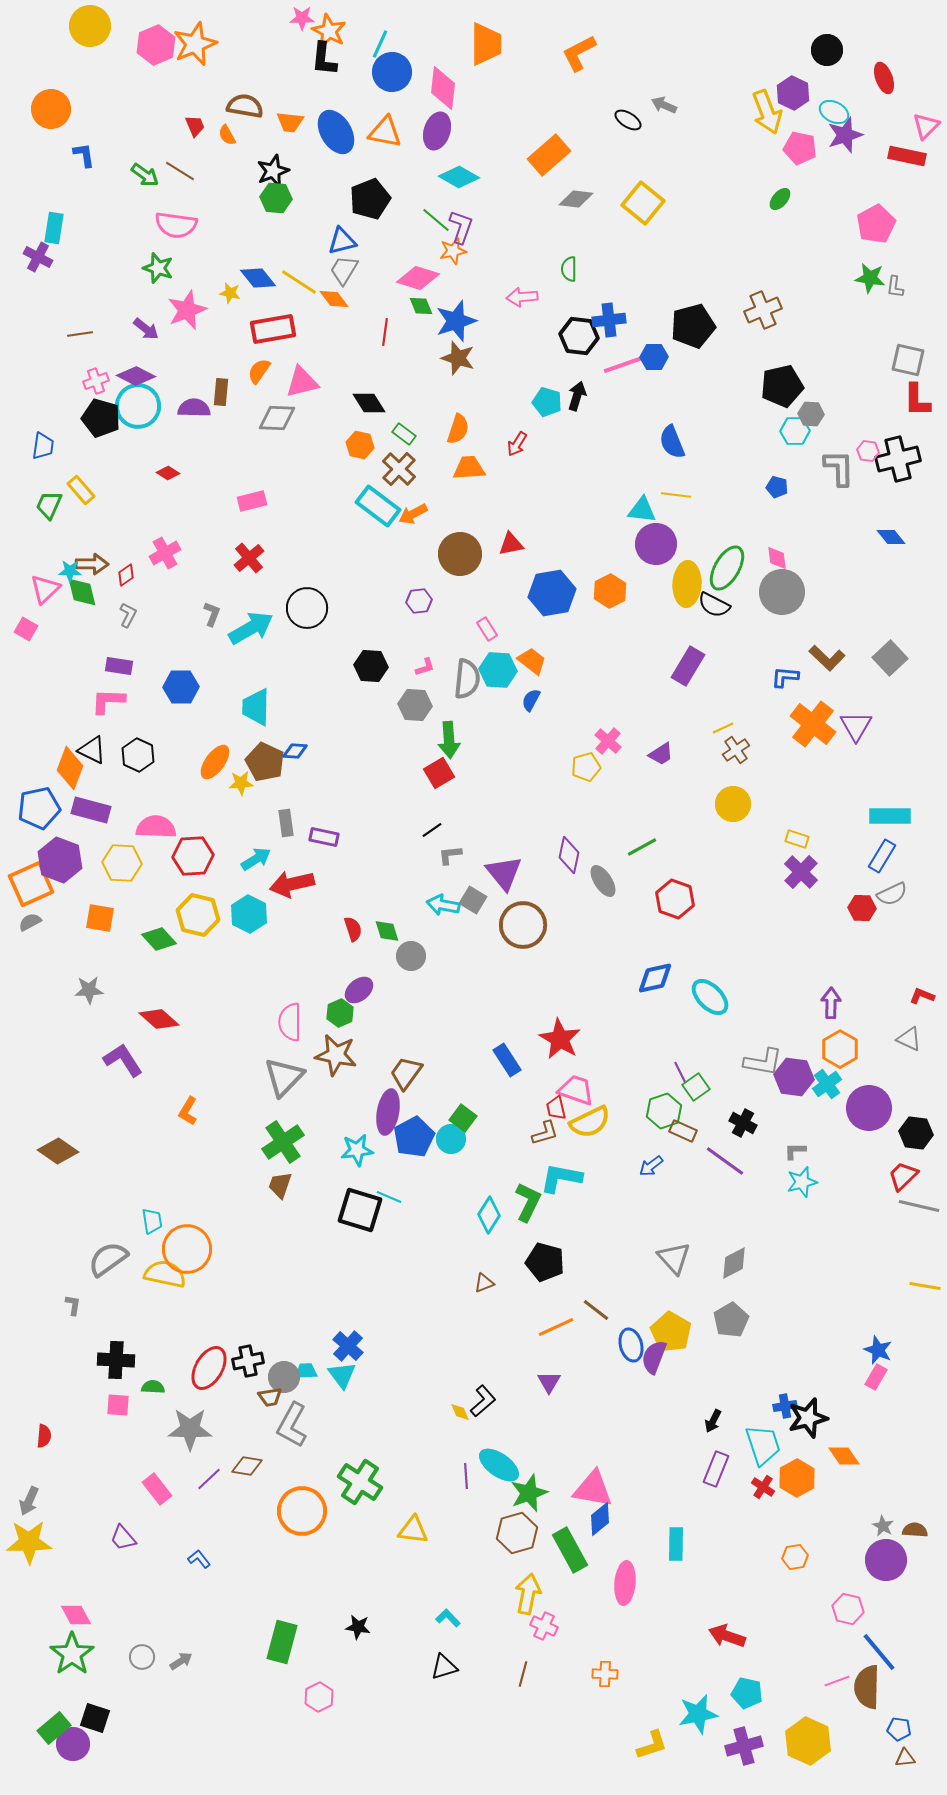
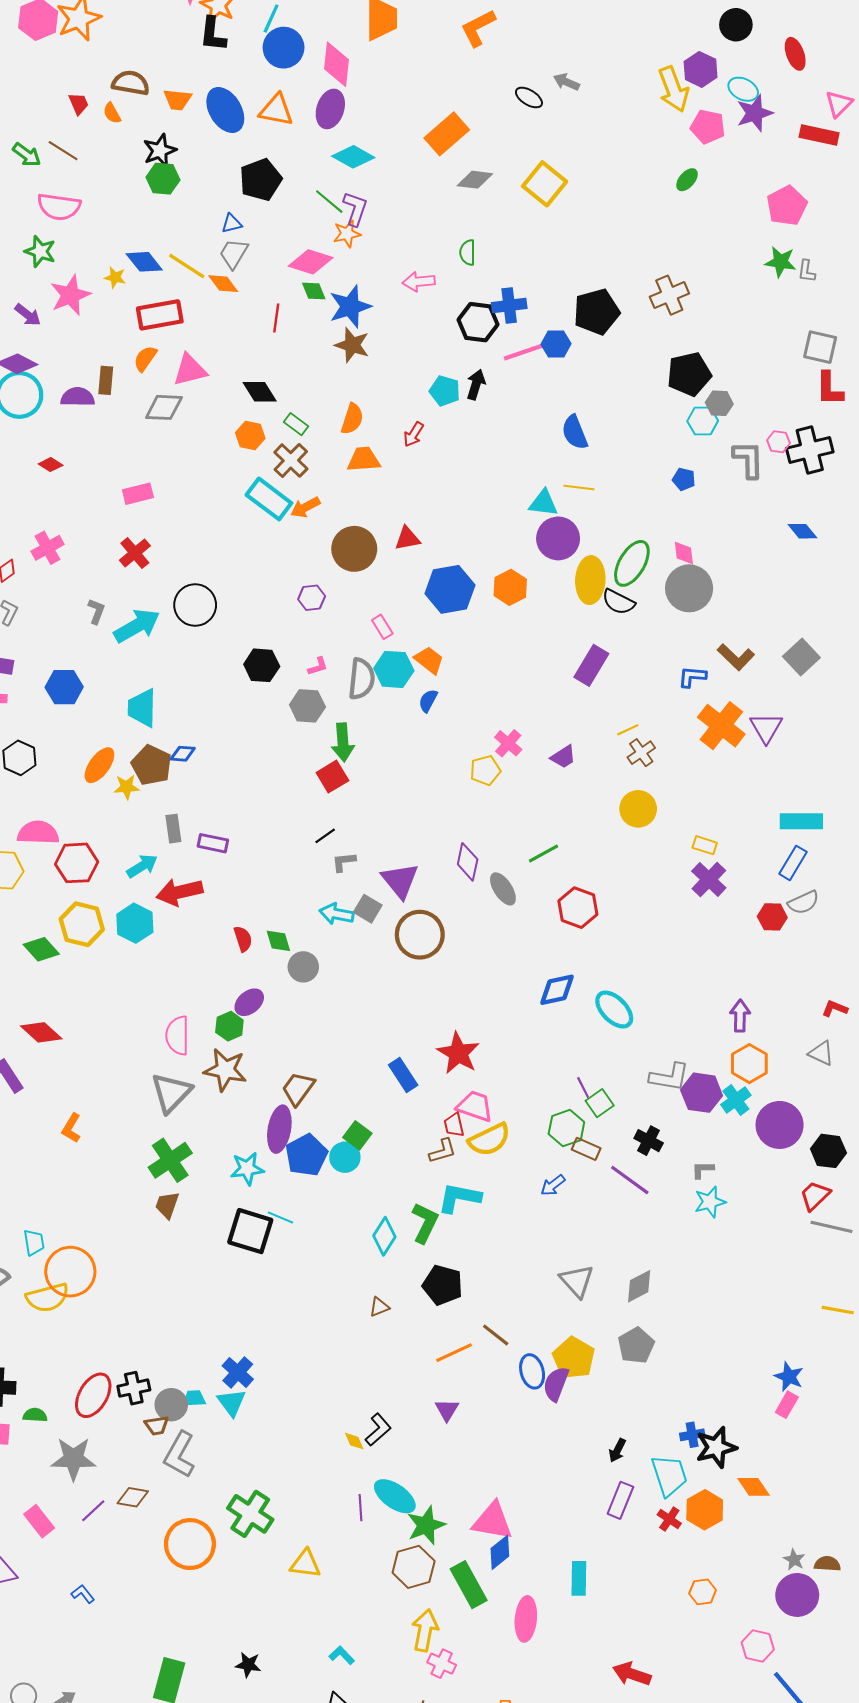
blue triangle: (342, 241) -> (232, 223), size x0.7
yellow semicircle: (165, 1274) -> (47, 1298), turned 153

